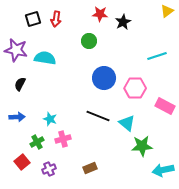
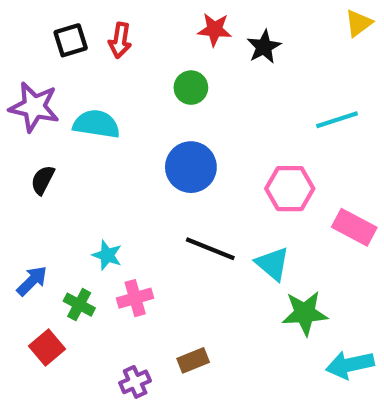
blue circle: (104, 78) -> (191, 167), moved
blue arrow: (17, 117) -> (32, 281), moved, turned -42
green cross: (37, 142) -> (79, 305), turned -32
purple cross: (49, 169) -> (135, 382), moved

